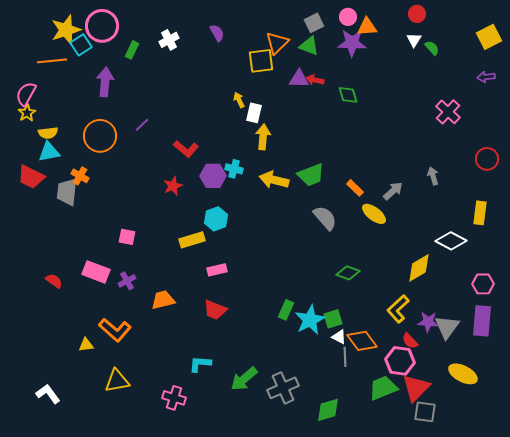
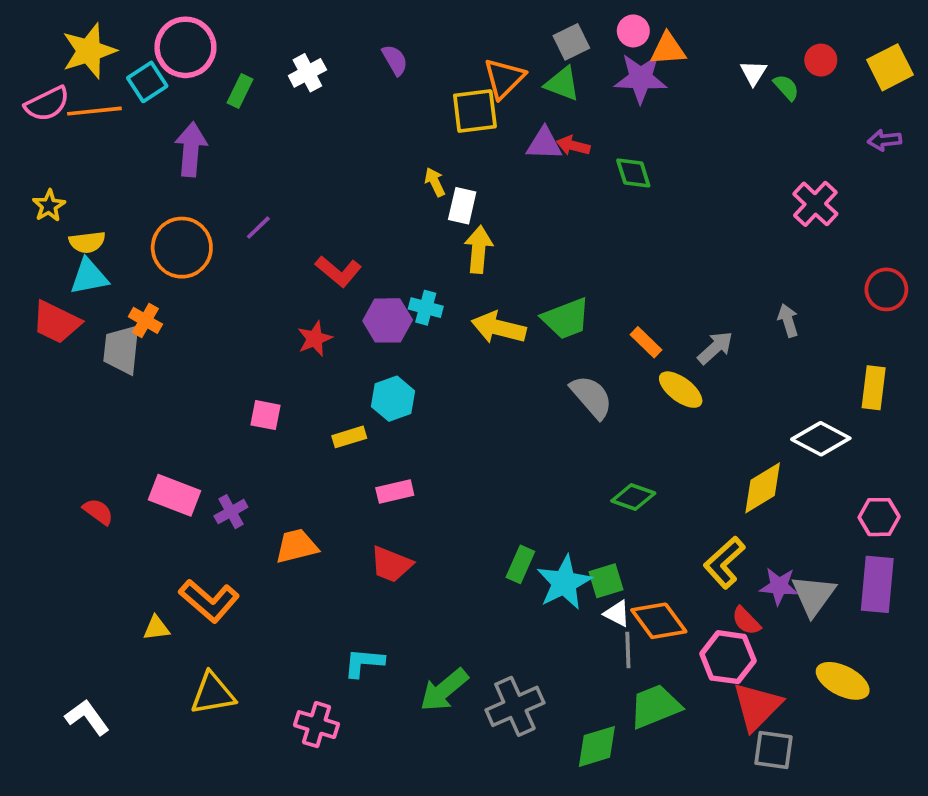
red circle: (417, 14) -> (821, 60), moved
yellow star: (66, 30) -> (89, 51), moved
pink semicircle: (26, 94) -> (47, 104), moved, turned -145
pink square: (127, 237) -> (266, 415), moved
yellow rectangle: (192, 240) -> (349, 437), size x0.7
green trapezoid: (383, 388) -> (655, 706), moved

